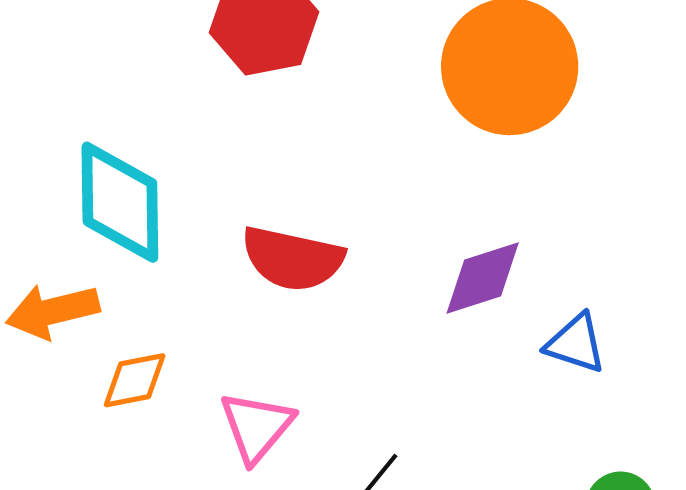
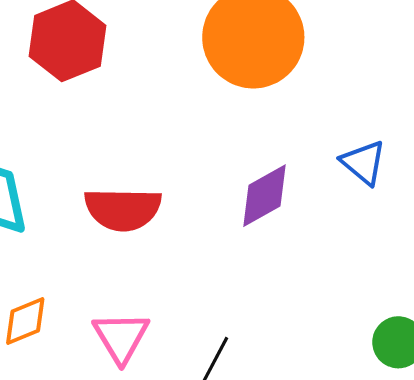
blue triangle: (576, 343) -> (363, 163), moved, turned 33

